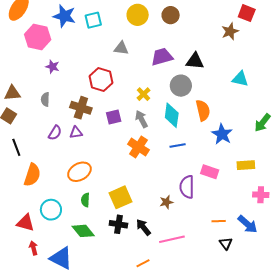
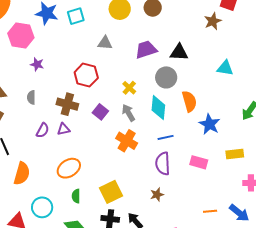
purple square: (114, 117) -> (100, 112), turned -35
purple semicircle: (187, 187) -> (163, 164), moved

